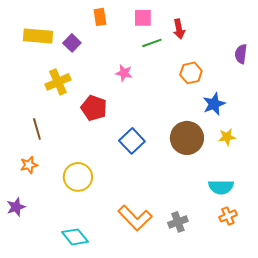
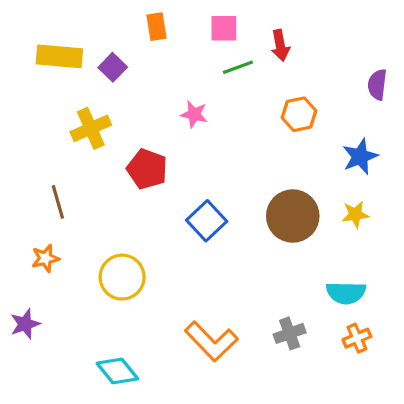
blue star: (214, 104) -> (360, 157), moved
gray cross: (178, 222) -> (290, 333), moved

